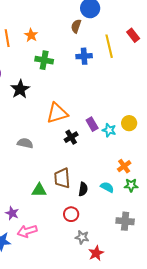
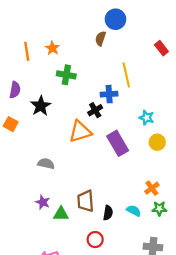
yellow line: (109, 46) -> (126, 75), moved
blue cross: (84, 56) -> (109, 94), moved
purple rectangle: (92, 124) -> (118, 143), size x1.6
cyan star: (109, 130) -> (147, 118), moved
black cross: (71, 137) -> (95, 110), moved
purple star: (12, 213) -> (43, 202), moved

